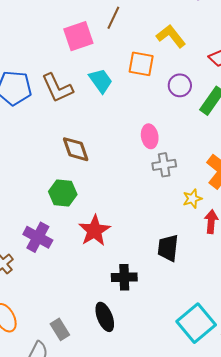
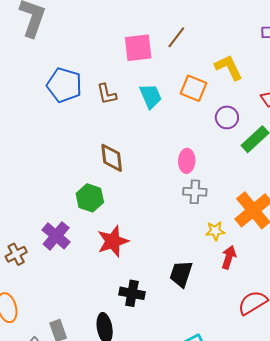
brown L-shape: (57, 88) -> (107, 94), size x0.7

